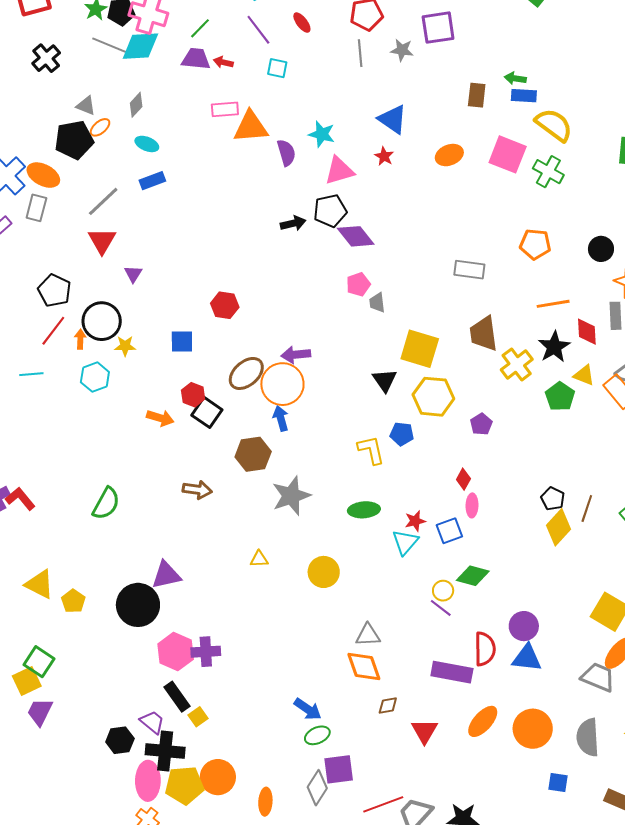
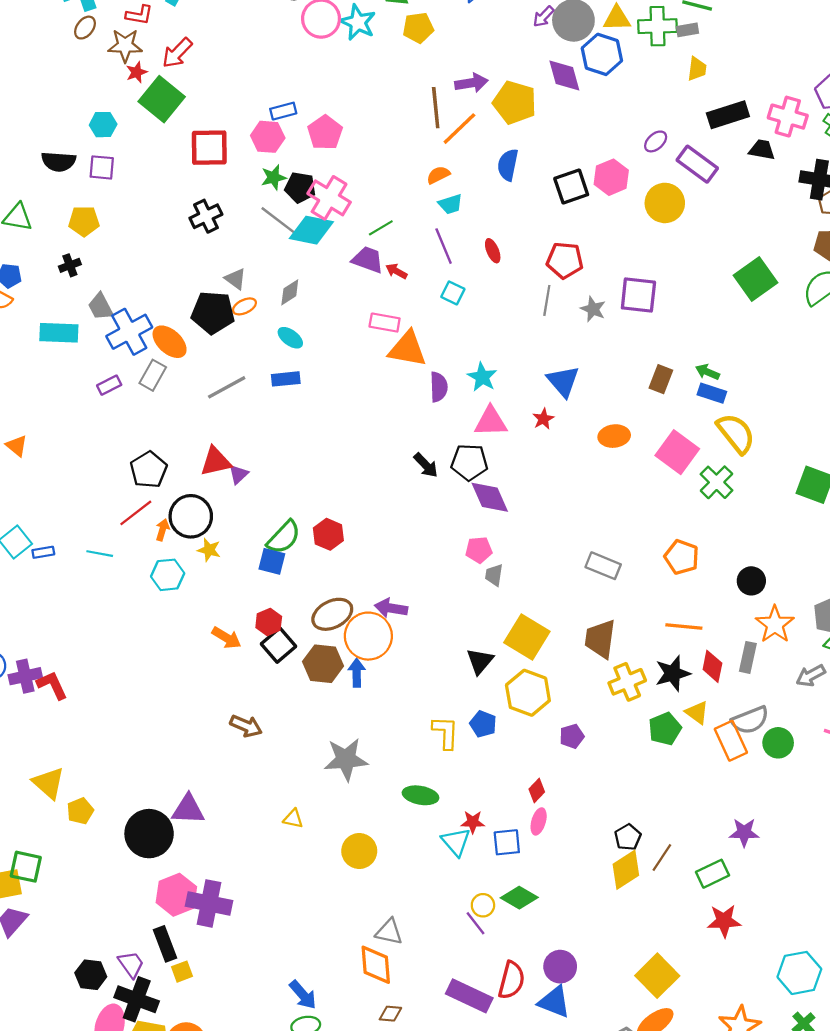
black arrow: (293, 223) -> (426, 465), turned 45
red triangle: (102, 241) -> (216, 461), moved, turned 32
brown hexagon: (253, 454) -> (323, 664), moved
green semicircle: (106, 504) -> (284, 537), moved
cyan triangle: (405, 542) -> (456, 842), turned -36
purple cross: (206, 652) -> (209, 903), size x1.4
green square: (39, 662) -> (26, 867), turned -36

